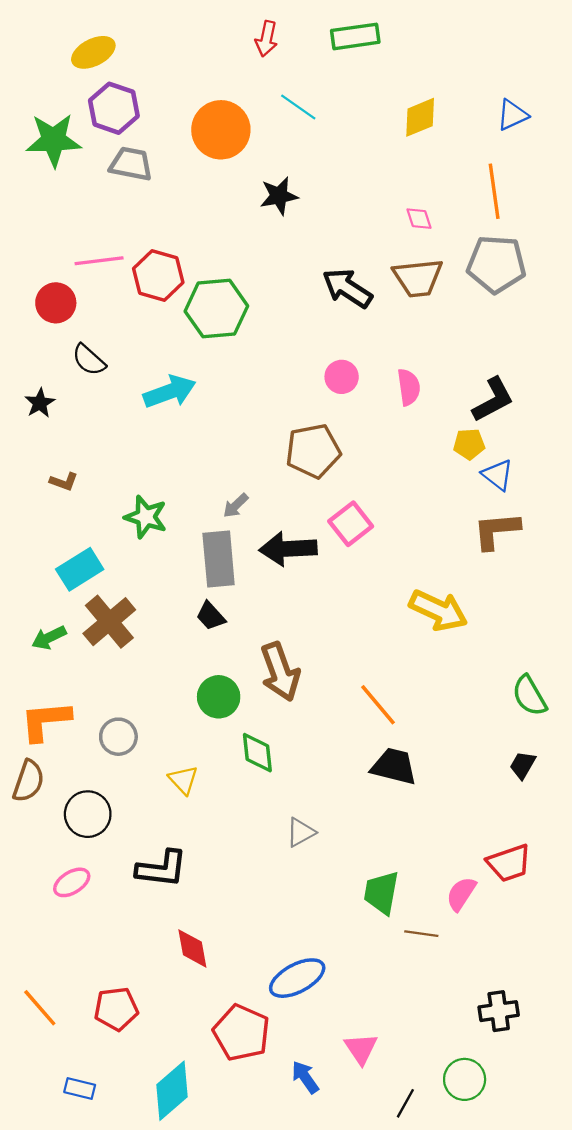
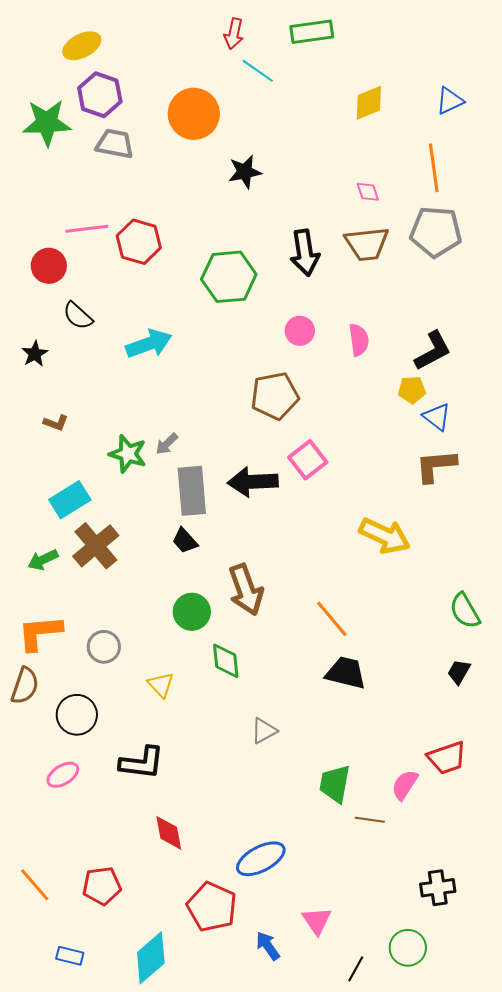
cyan line: (298, 107) -> (258, 71), moved
black arrow: (347, 288) -> (305, 253), turned -132
green hexagon: (216, 309) -> (229, 277), moved
gray arrow: (236, 506) -> (167, 444), moved

